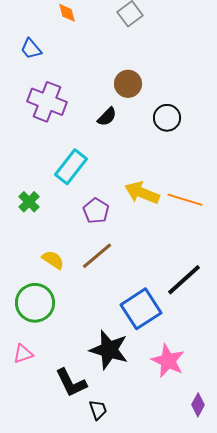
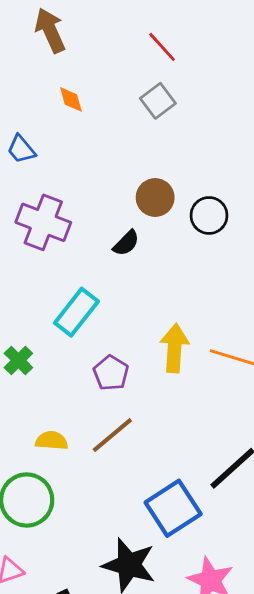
black circle: (167, 118) -> (209, 215), moved
yellow arrow: (142, 193) -> (174, 348), turned 72
yellow semicircle: (53, 260) -> (52, 441), turned -30

